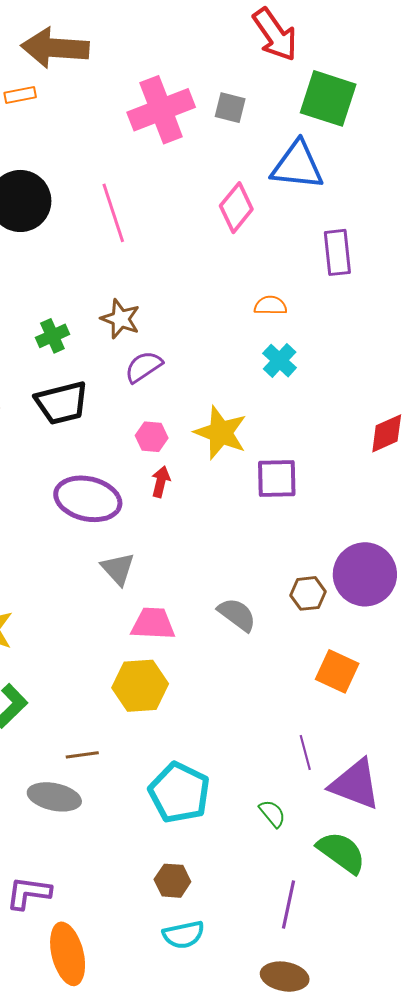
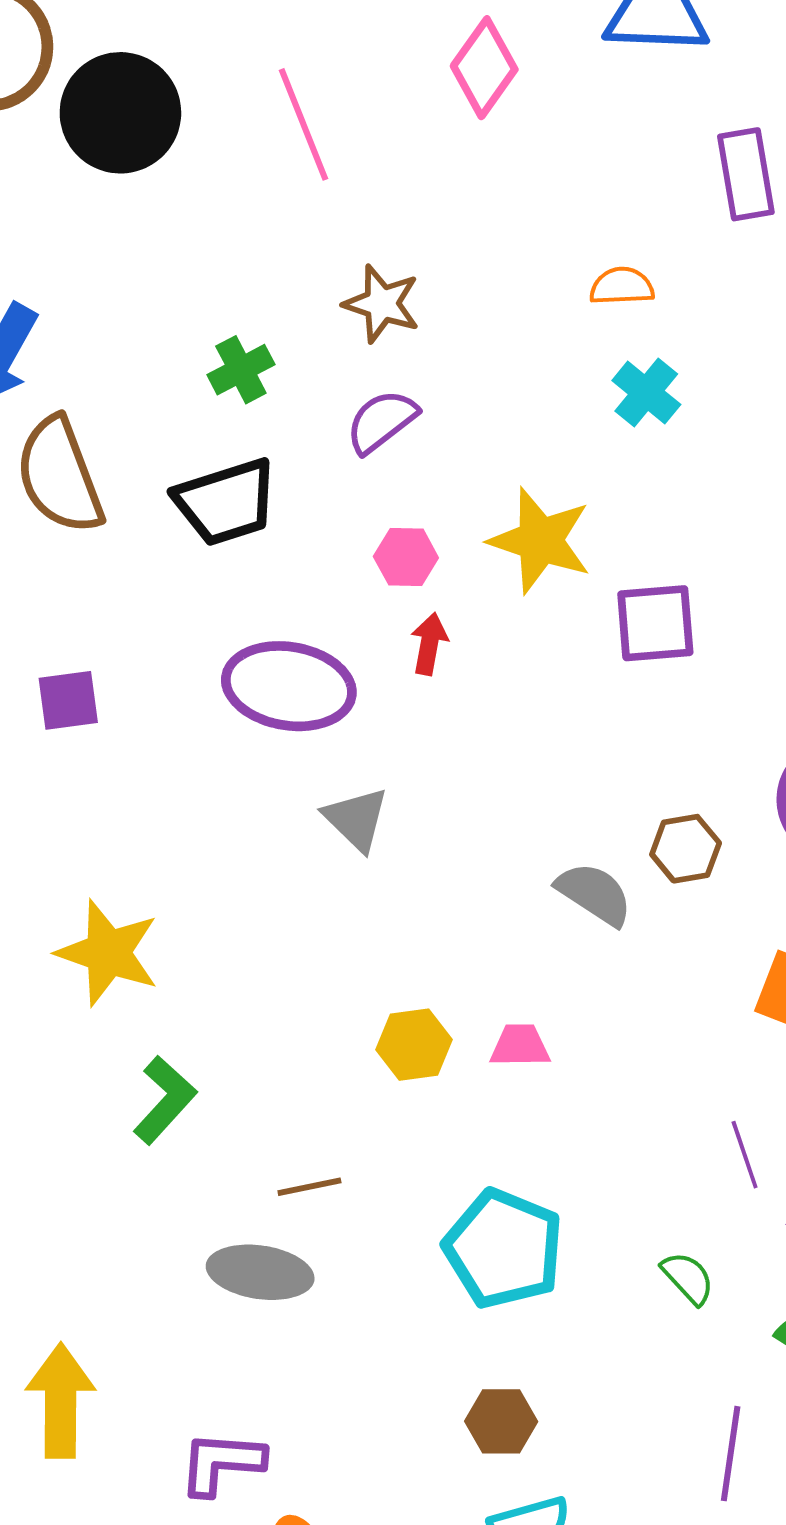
pink diamond: (236, 208) -> (484, 68), moved
brown star: (120, 319) -> (382, 304), moved
green cross: (52, 336) -> (241, 370), moved
brown hexagon: (308, 593) -> (686, 849), moved
pink trapezoid: (153, 624) -> (520, 1046), moved, size x0.7
yellow hexagon: (140, 686) -> (414, 1045), size x0.7

